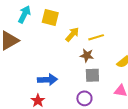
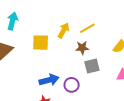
yellow square: (50, 18) -> (41, 43), moved
purple circle: (84, 98) -> (72, 85), moved

